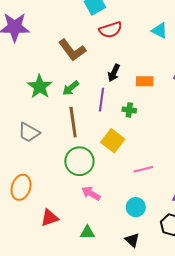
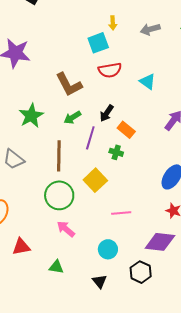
cyan triangle: (160, 30) -> (147, 82), moved
orange rectangle: (145, 81) -> (126, 130), moved, turned 30
green arrow: (71, 88) -> (72, 118), moved

